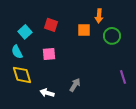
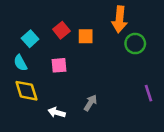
orange arrow: (99, 16) -> (119, 19), size x1.5
red square: (51, 25) -> (61, 30), turned 32
orange square: (84, 30) -> (86, 36), moved

